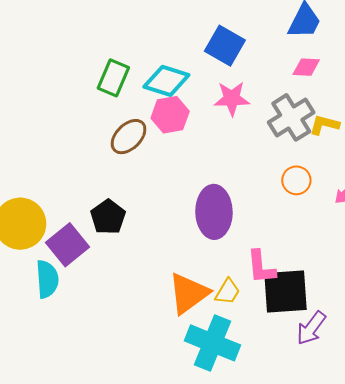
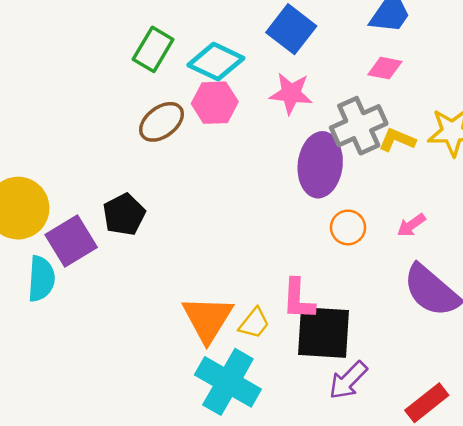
orange circle: (296, 180) -> (348, 227), moved
purple ellipse: (214, 212) -> (320, 165), moved
orange triangle: (189, 293) -> (207, 319), turned -30

